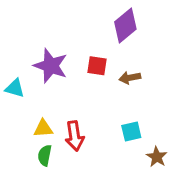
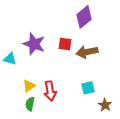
brown arrow: (130, 78) -> (87, 52), size x1.5
yellow triangle: (43, 129) -> (29, 86), turned -32

